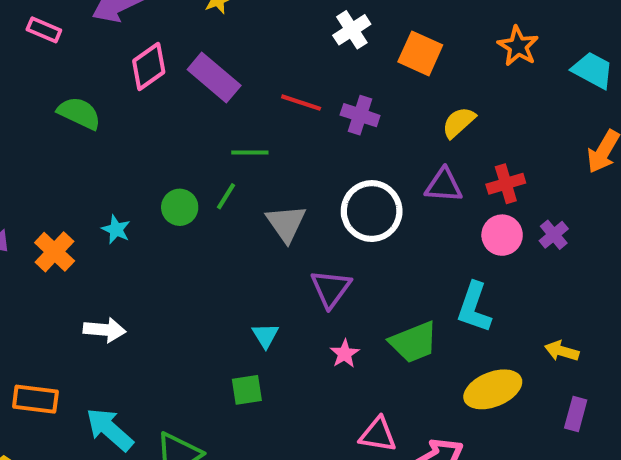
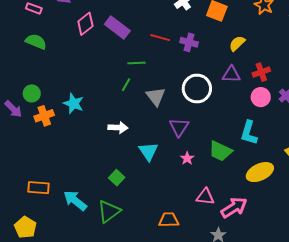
green semicircle: (79, 113) -> (36, 42), moved
green circle: (180, 207) -> (32, 93), moved
cyan star: (116, 229) -> (73, 103), size x1.5
orange cross: (55, 252) -> (44, 116), turned 30
white arrow: (105, 330) -> (118, 128), moved
cyan triangle: (265, 335) -> (148, 151), size x1.5
green trapezoid: (414, 342) -> (220, 151), turned 50
green square: (247, 390) -> (117, 178), moved, turned -35

